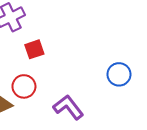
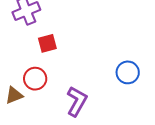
purple L-shape: (68, 107) -> (77, 101), turned 64

